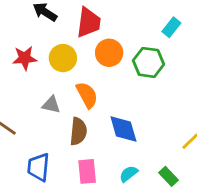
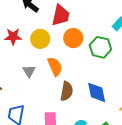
gray triangle: (51, 105) -> (29, 71), turned 40
blue diamond: (123, 129) -> (97, 92), moved
brown semicircle: (78, 131) -> (67, 91), moved

